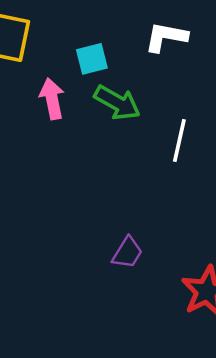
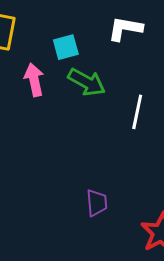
purple trapezoid: (127, 253) -> (97, 203), turned -36

